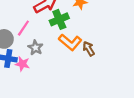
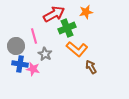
pink line: (23, 28) -> (34, 36), turned -49
brown arrow: (89, 49) -> (91, 67), moved

